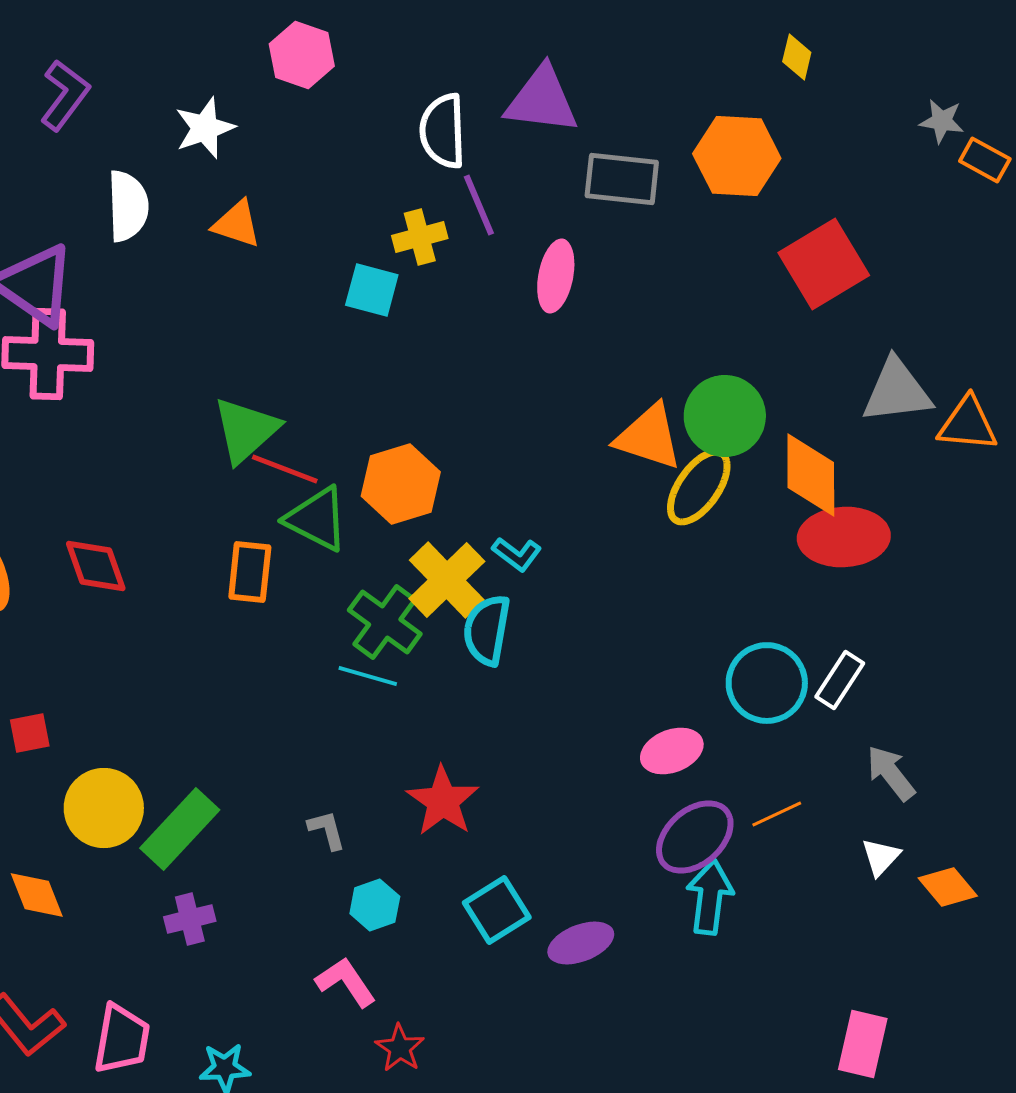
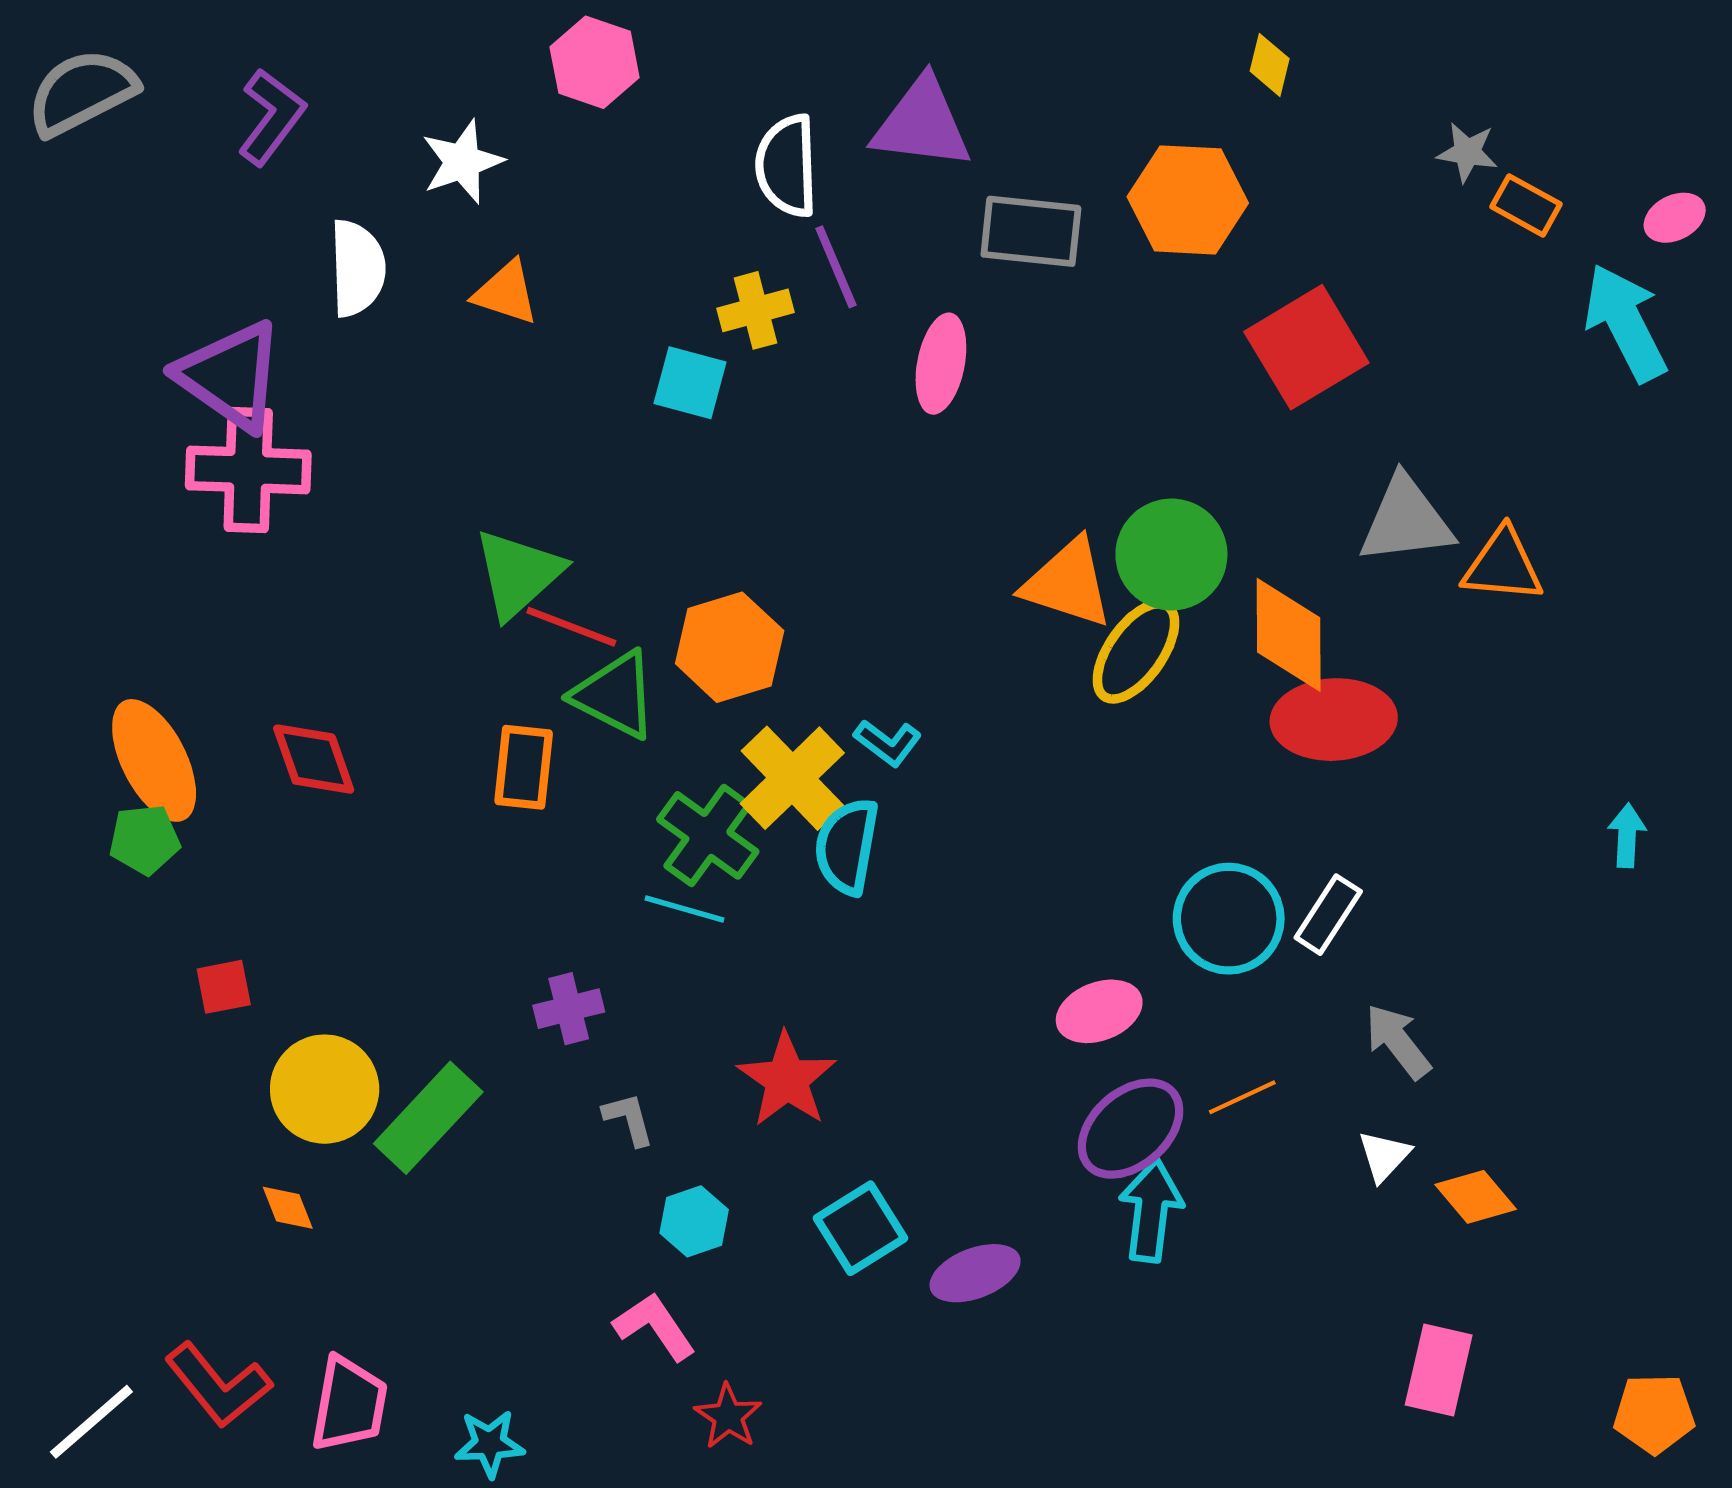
orange diamond: (37, 895) -> (288, 1208), moved, size x0.7
purple cross: (190, 919) -> (569, 1009), moved
pink rectangle: (863, 1044) -> (1439, 1370), moved

